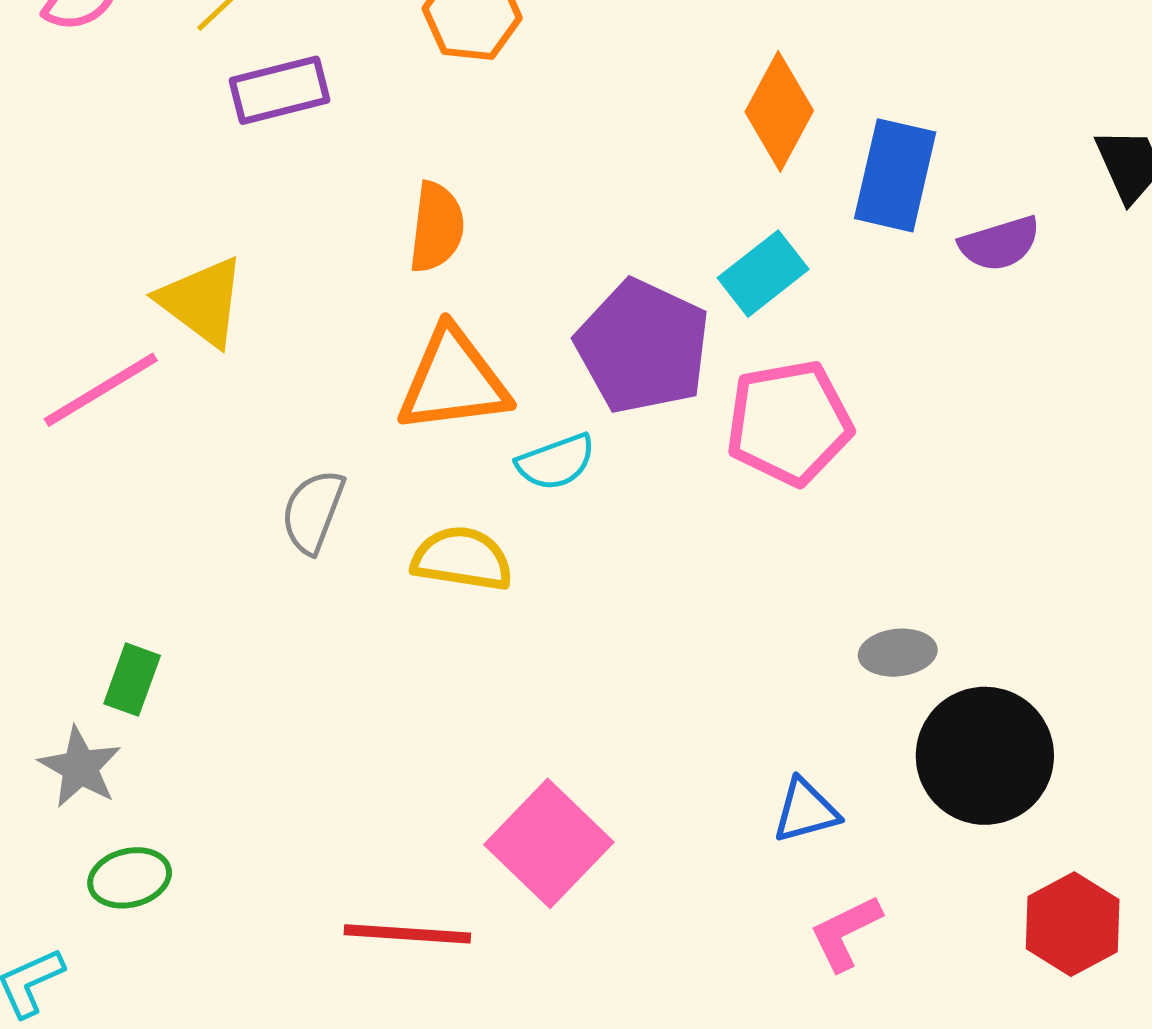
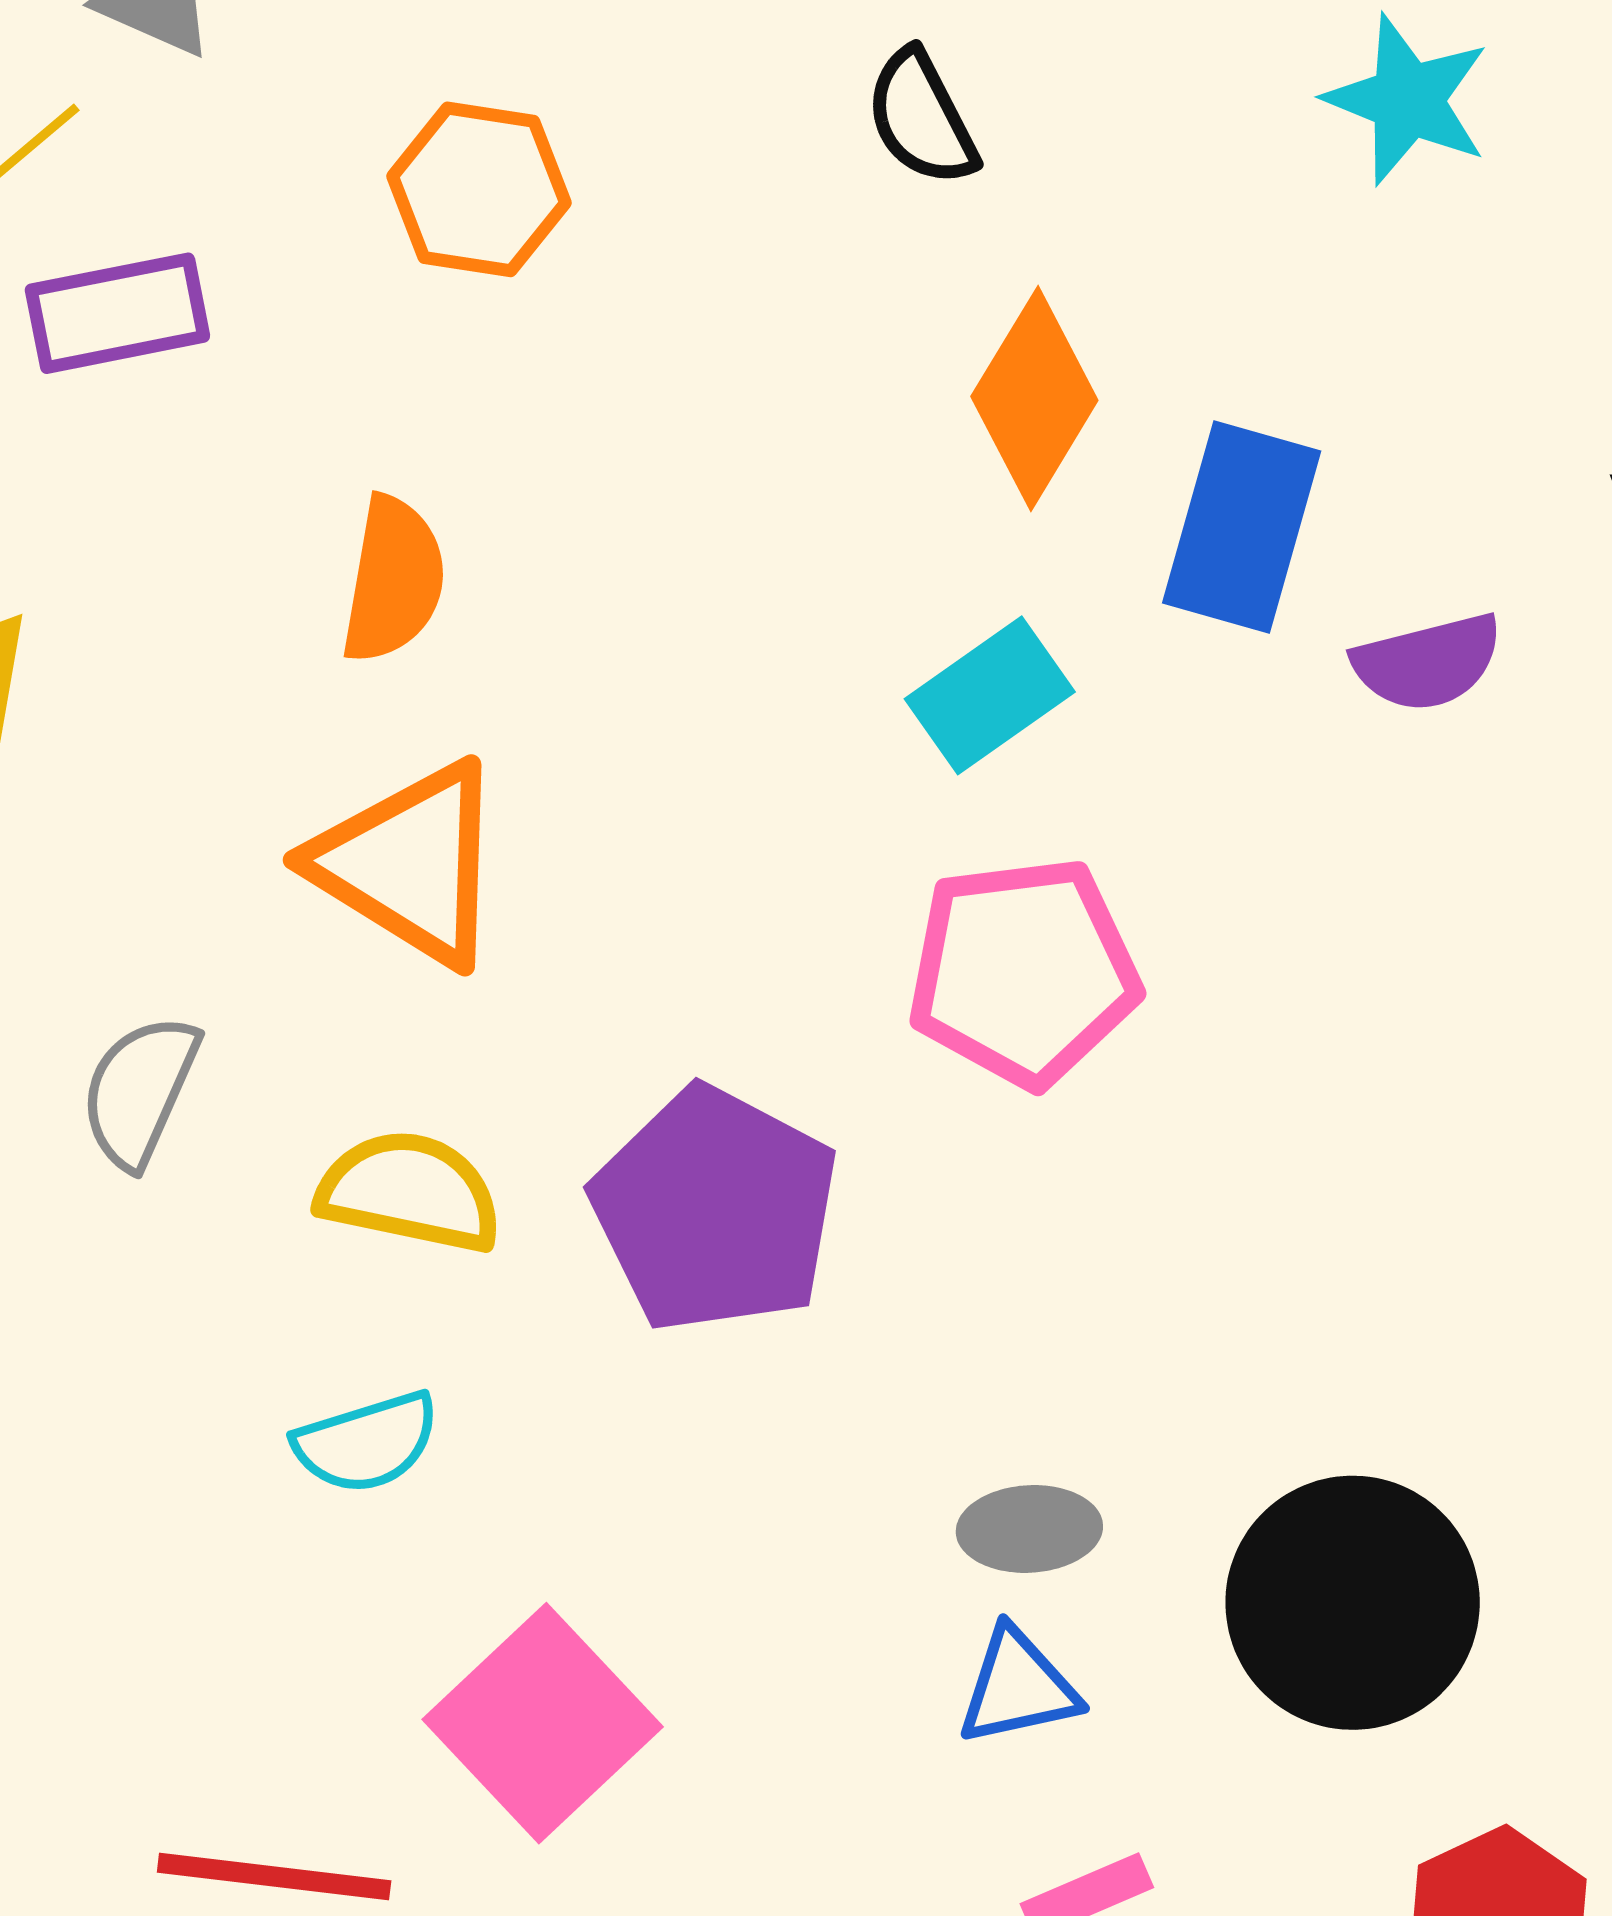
purple pentagon: (643, 347) -> (715, 1210), moved
orange triangle: (453, 381) -> (410, 864), turned 36
cyan semicircle: (556, 462) -> (367, 1443), moved
gray ellipse: (898, 653) -> (1029, 1529), moved

